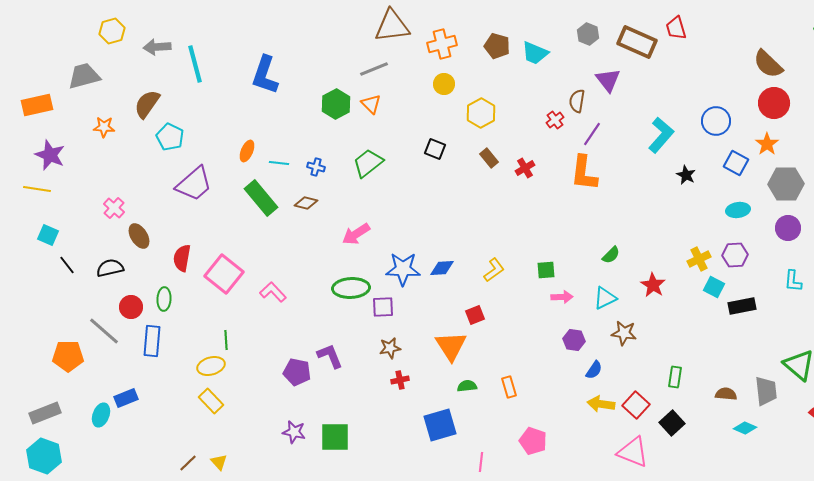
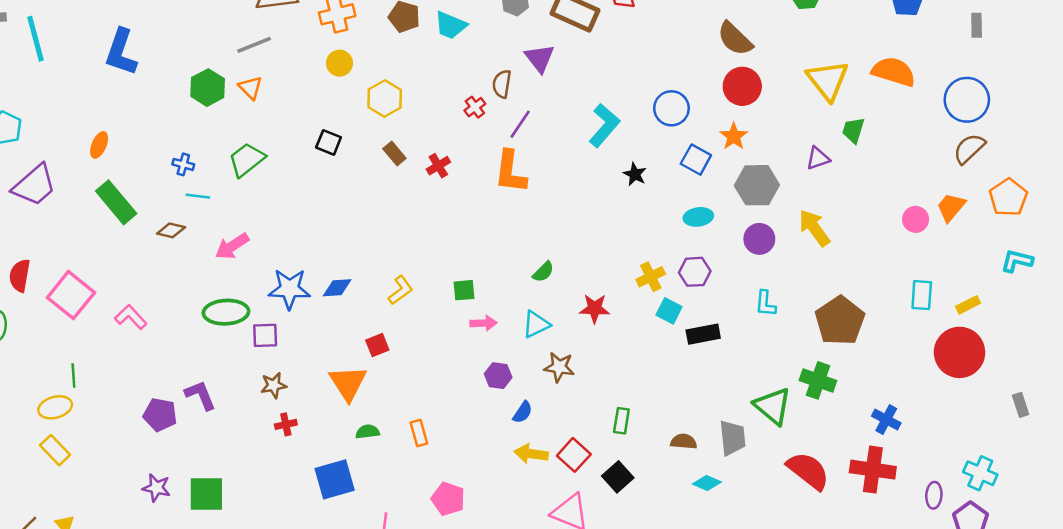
cyan line: (279, 163) -> (198, 196), moved
brown diamond: (306, 203) -> (171, 230), moved
red star: (653, 285) -> (595, 308), turned -30

